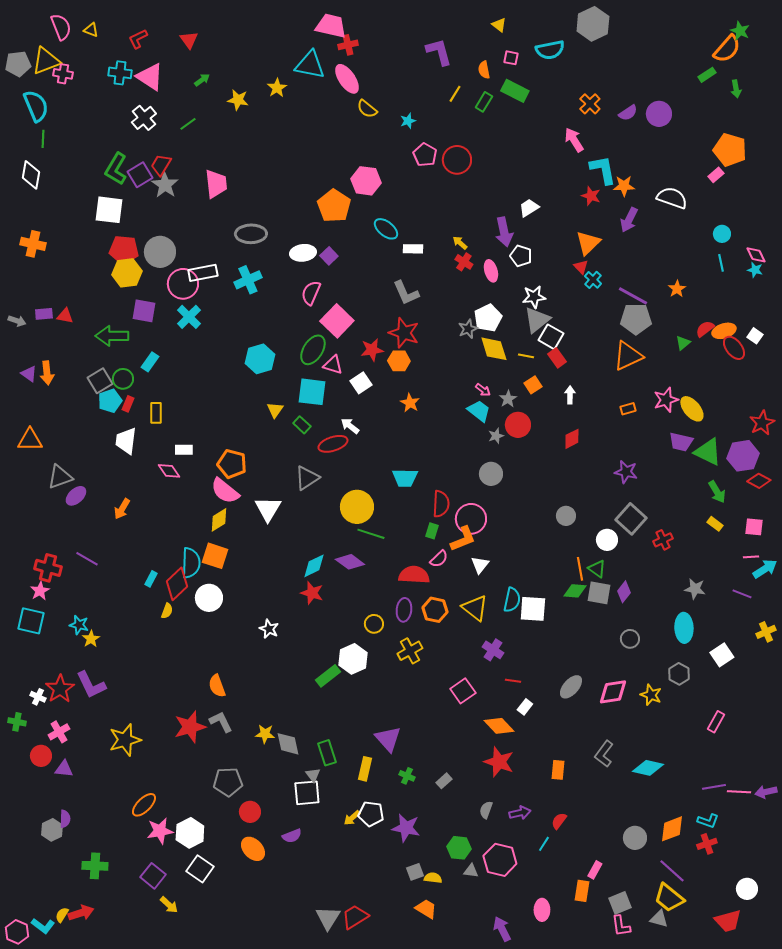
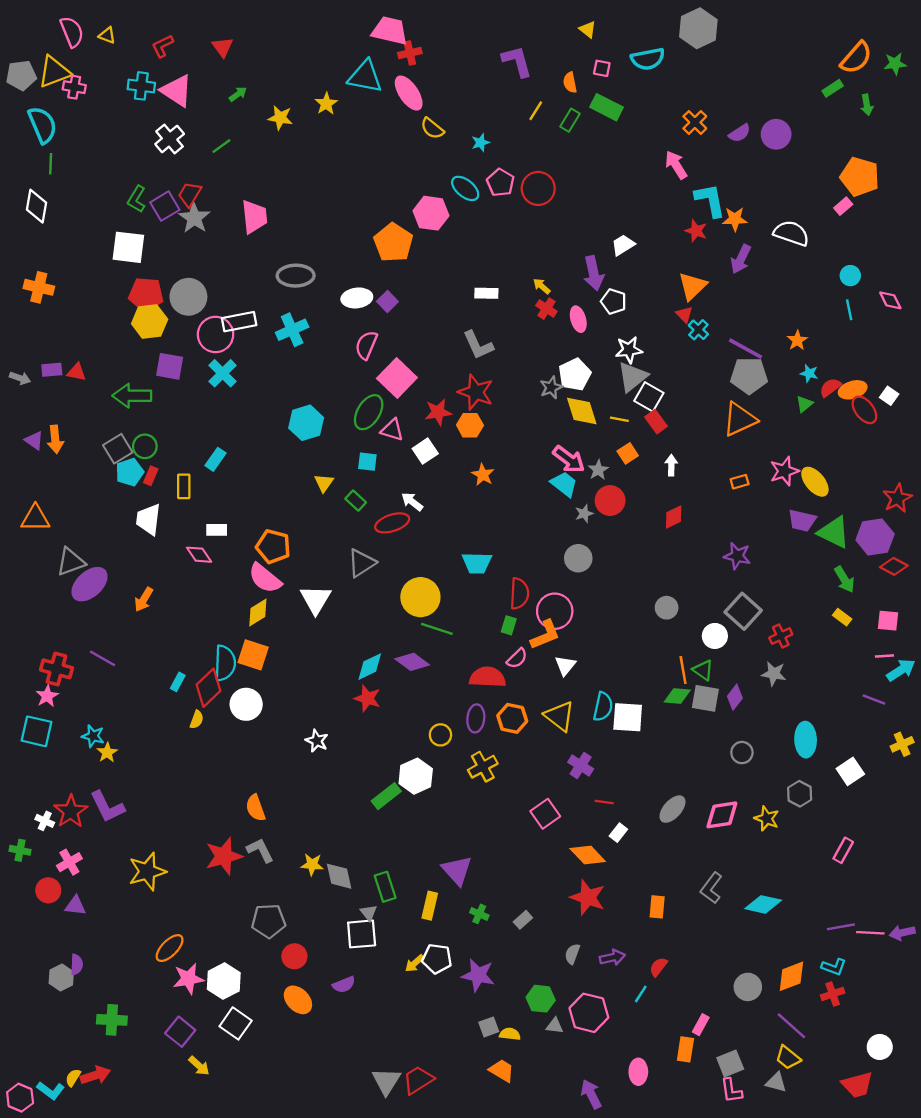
green star: (740, 31) -> (895, 64), moved, turned -30
green L-shape: (116, 169) -> (137, 199), size x0.7
cyan ellipse: (386, 229) -> (465, 188), moved
cyan star: (755, 270) -> (809, 373), moved
cyan rectangle: (150, 362) -> (216, 459), moved
pink arrow: (483, 390) -> (569, 459), size x1.8
cyan square: (312, 392) -> (367, 462), size x0.6
purple ellipse: (76, 496) -> (90, 584), size x1.5
gray star: (695, 589) -> (774, 674), moved
yellow trapezoid: (669, 898) -> (788, 1058), size x0.7

